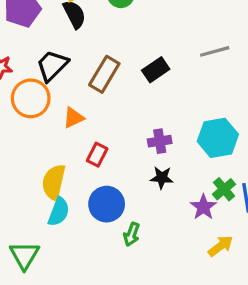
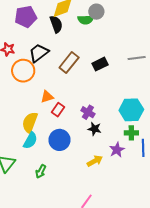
orange triangle: (73, 118) -> (47, 97), moved
purple cross: (160, 141) -> (88, 112), moved, turned 32
green cross: (224, 189) -> (131, 133), moved, turned 32
green arrow: (132, 234) -> (41, 171), moved
yellow arrow: (221, 246) -> (95, 161), moved

